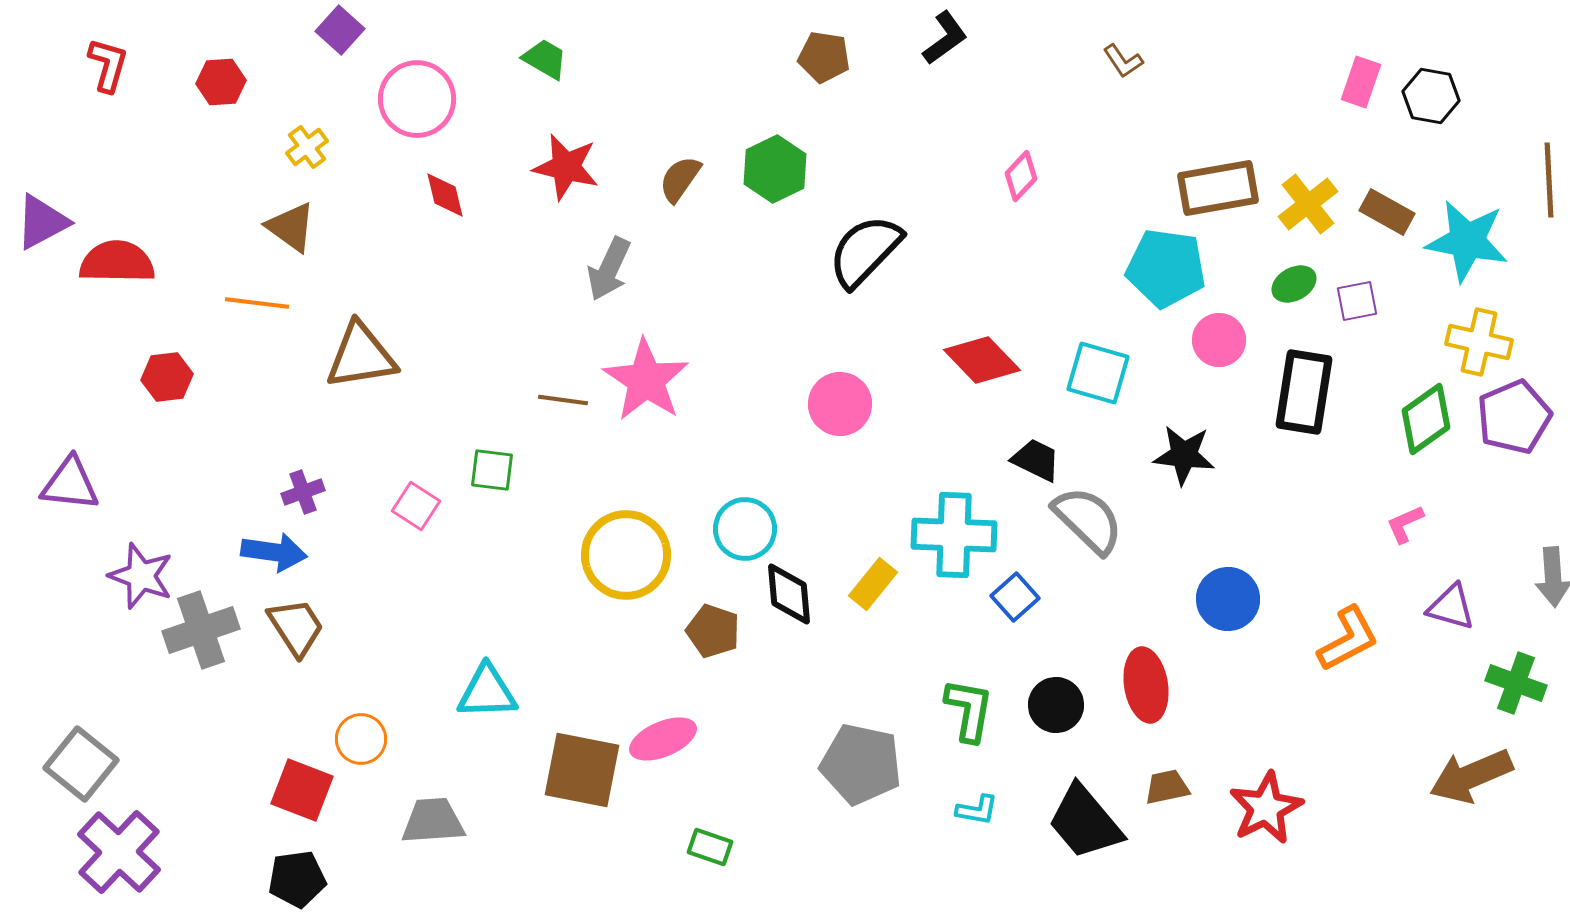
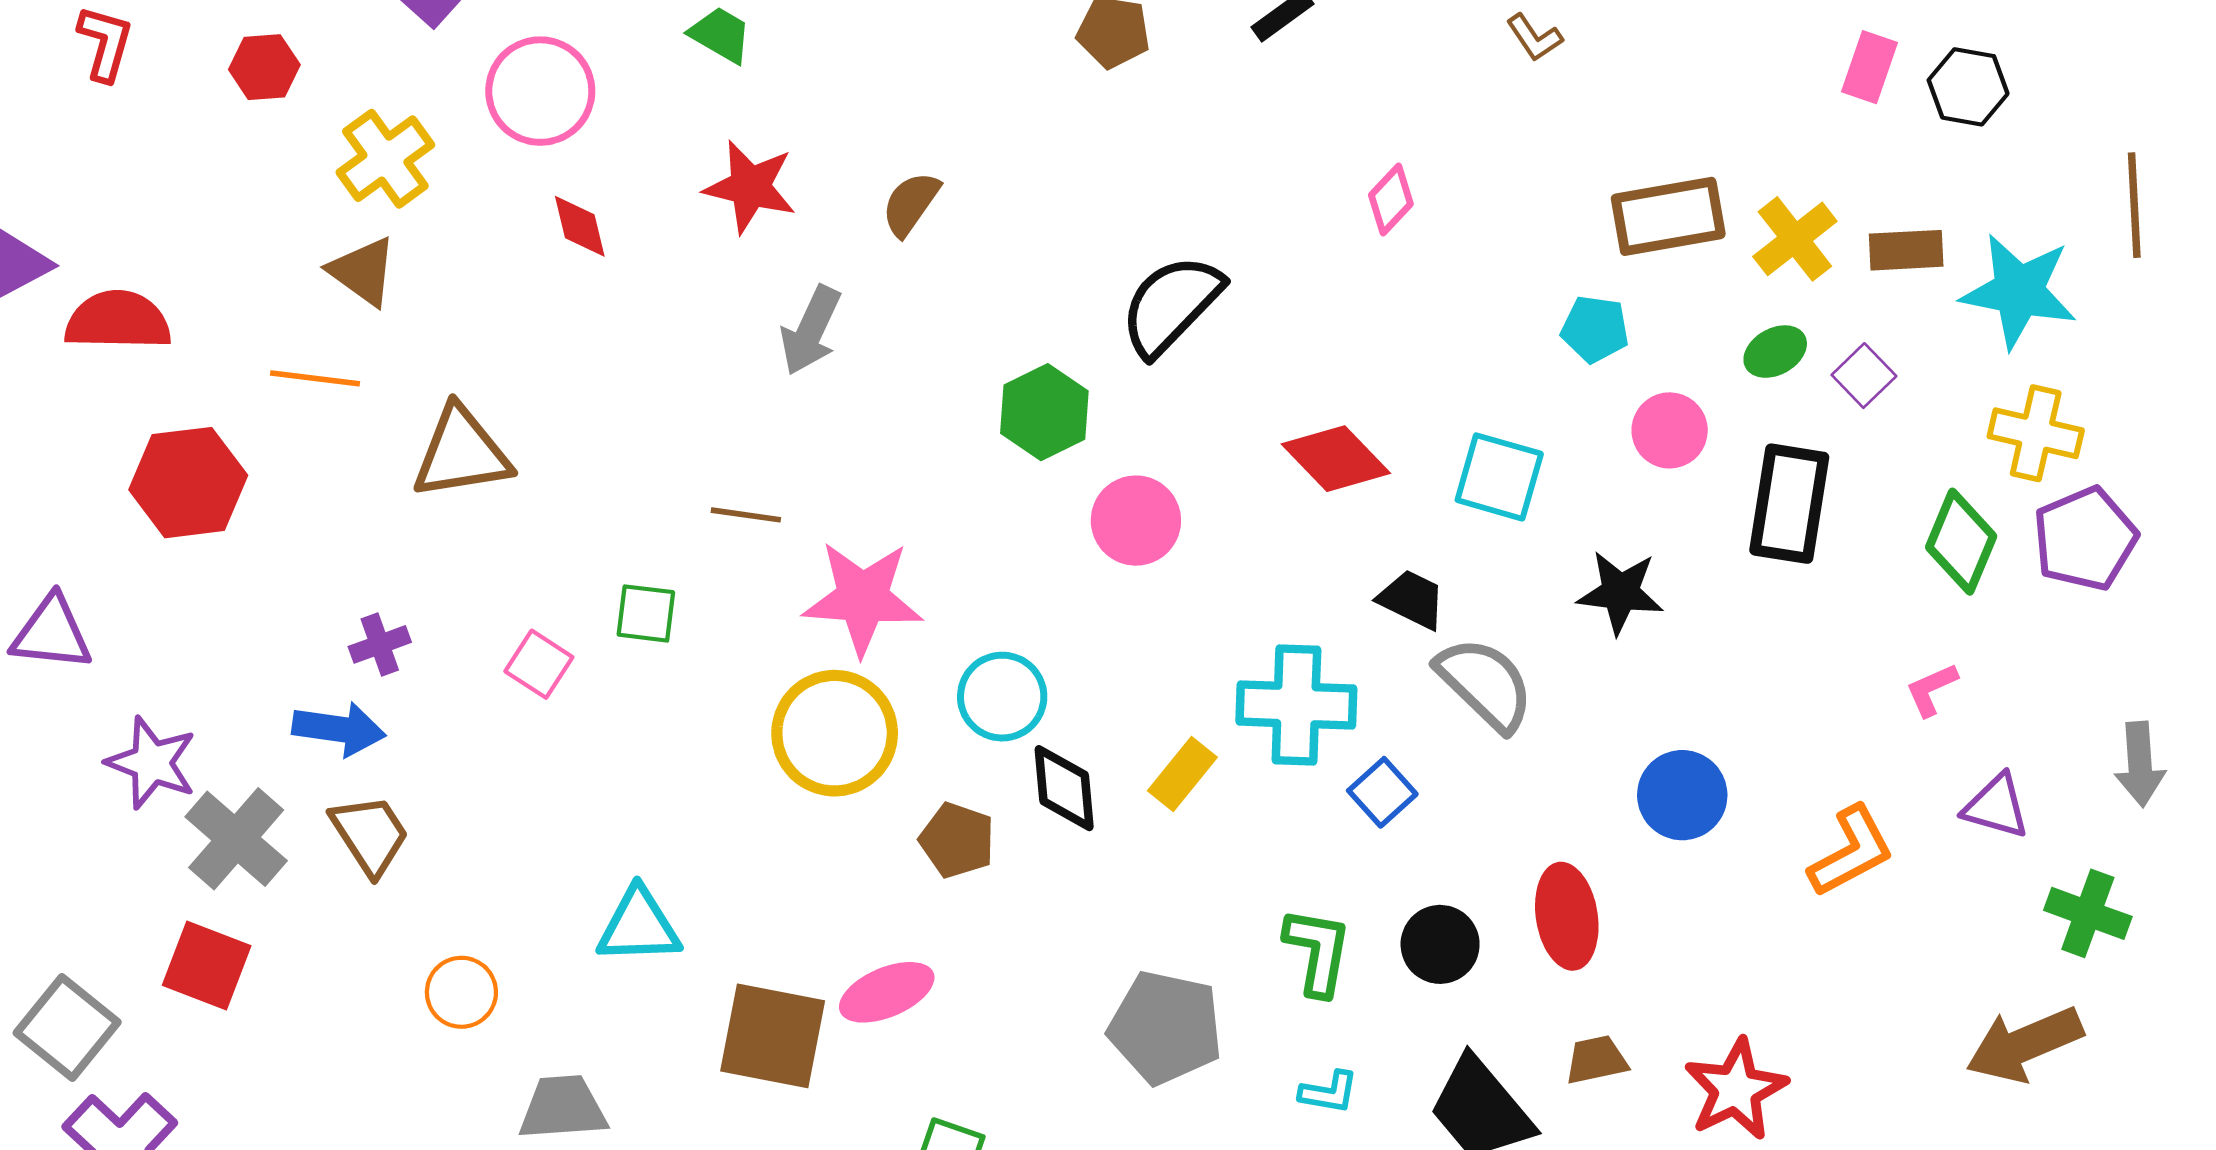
yellow cross: (307, 147) -> (385, 159), size x1.6
green hexagon: (775, 169) -> (1044, 412), moved
brown rectangle: (1387, 212) -> (1906, 250), turned -32
cyan pentagon: (1166, 268) -> (1595, 329), size x0.6
purple square: (1357, 301) -> (1864, 376), turned -33
red hexagon: (167, 377) -> (188, 483), size x1.6
pink star: (646, 380) -> (863, 598), moved, turned -30
green diamond: (1426, 419) -> (1961, 542), turned -32
gray cross: (201, 630) -> (236, 839), turned -30
red square: (302, 790) -> (207, 966), moved

